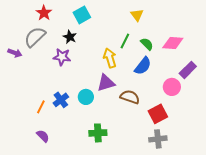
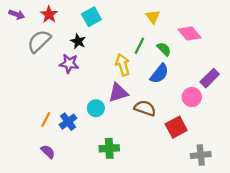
pink diamond: (173, 43) -> (190, 33), moved, turned 45
purple arrow: (15, 53) -> (17, 14), moved
blue cross: (61, 100) -> (68, 122), moved
gray cross: (158, 139) -> (201, 155), moved

